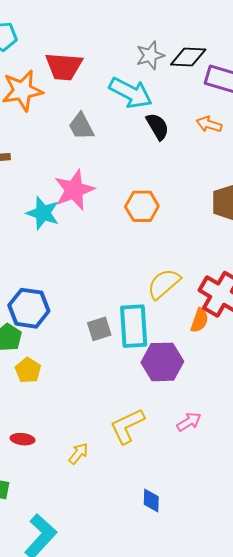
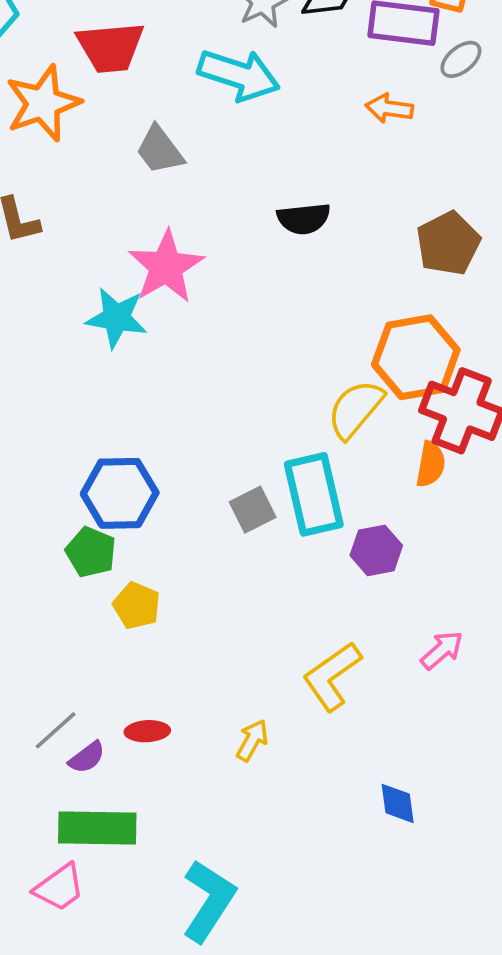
black semicircle: (158, 126) -> (304, 219), moved, turned 124
orange hexagon: (142, 206) -> (416, 357), moved, size x1.4
purple hexagon: (162, 362) -> (376, 550), size x0.7

